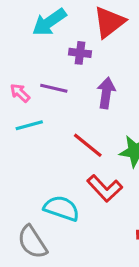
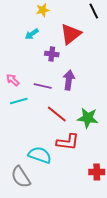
cyan arrow: (49, 22) -> (32, 34), size x0.6
purple line: (54, 88) -> (43, 86), moved
red L-shape: (105, 188) -> (68, 142), turned -40

